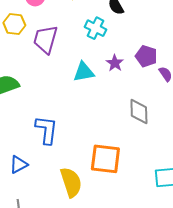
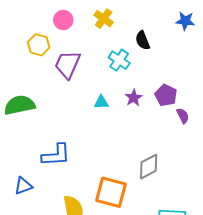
cyan triangle: (84, 72) -> (101, 102), size x0.7
gray diamond: (139, 111) -> (149, 167), moved, turned 56
blue L-shape: (47, 130) -> (56, 155), turned 72

